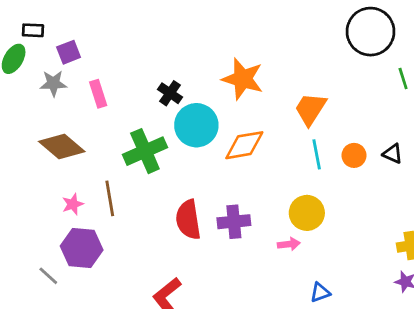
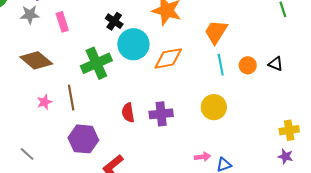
red semicircle: (188, 220) -> (128, 113), size x0.7
pink arrow: (289, 244) -> (202, 157), moved
purple hexagon: (82, 248) -> (83, 139), moved

